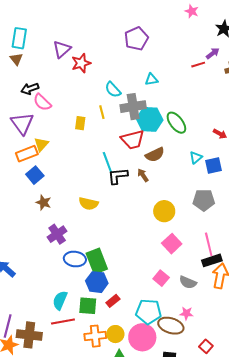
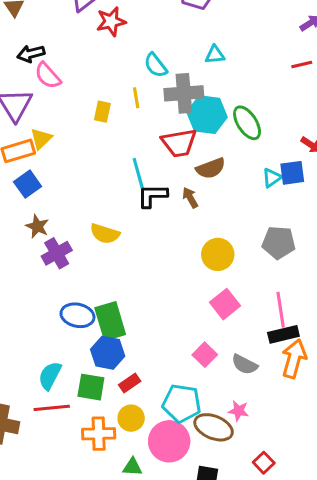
red line: (198, 65) -> (302, 64), moved
blue square: (213, 165) -> (292, 173), moved
purple cross: (57, 234) -> (57, 253), moved
yellow circle: (115, 334) -> (131, 418), moved

